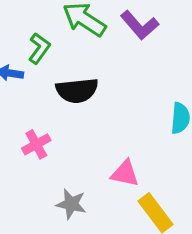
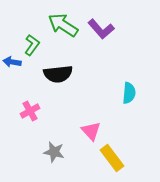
pink triangle: (125, 173) -> (91, 131), turned 35

